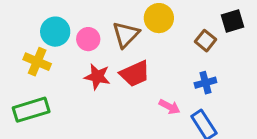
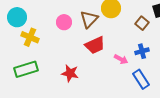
cyan circle: (55, 32) -> (17, 17), moved
red star: (97, 77) -> (70, 73), moved
pink arrow: (169, 107) -> (121, 59), moved

